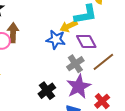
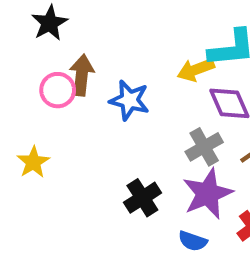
blue star: (56, 40) -> (129, 100), moved

